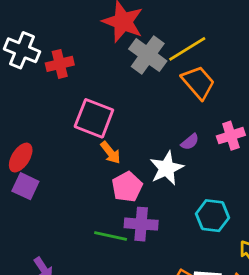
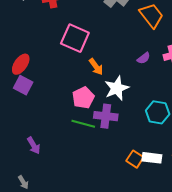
orange arrow: (110, 153) -> (96, 67), moved
white star: (167, 168) -> (117, 88), moved
pink pentagon: (127, 187) -> (83, 98), moved

